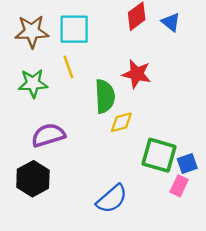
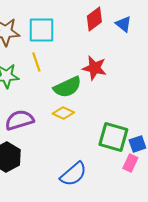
green semicircle: (105, 96) -> (67, 87), turned 68
yellow diamond: (121, 122) -> (63, 113), moved, turned 40

